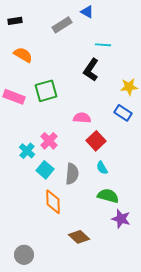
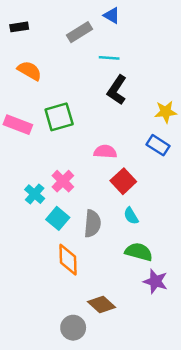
cyan line: (103, 45) -> (109, 58), moved
gray circle: (24, 255) -> (73, 328), moved

